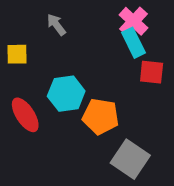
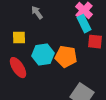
yellow square: (17, 54) -> (19, 38), moved
orange pentagon: (101, 116) -> (66, 57), moved

